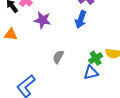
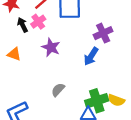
green cross: (96, 58) -> (97, 101), size x1.5

